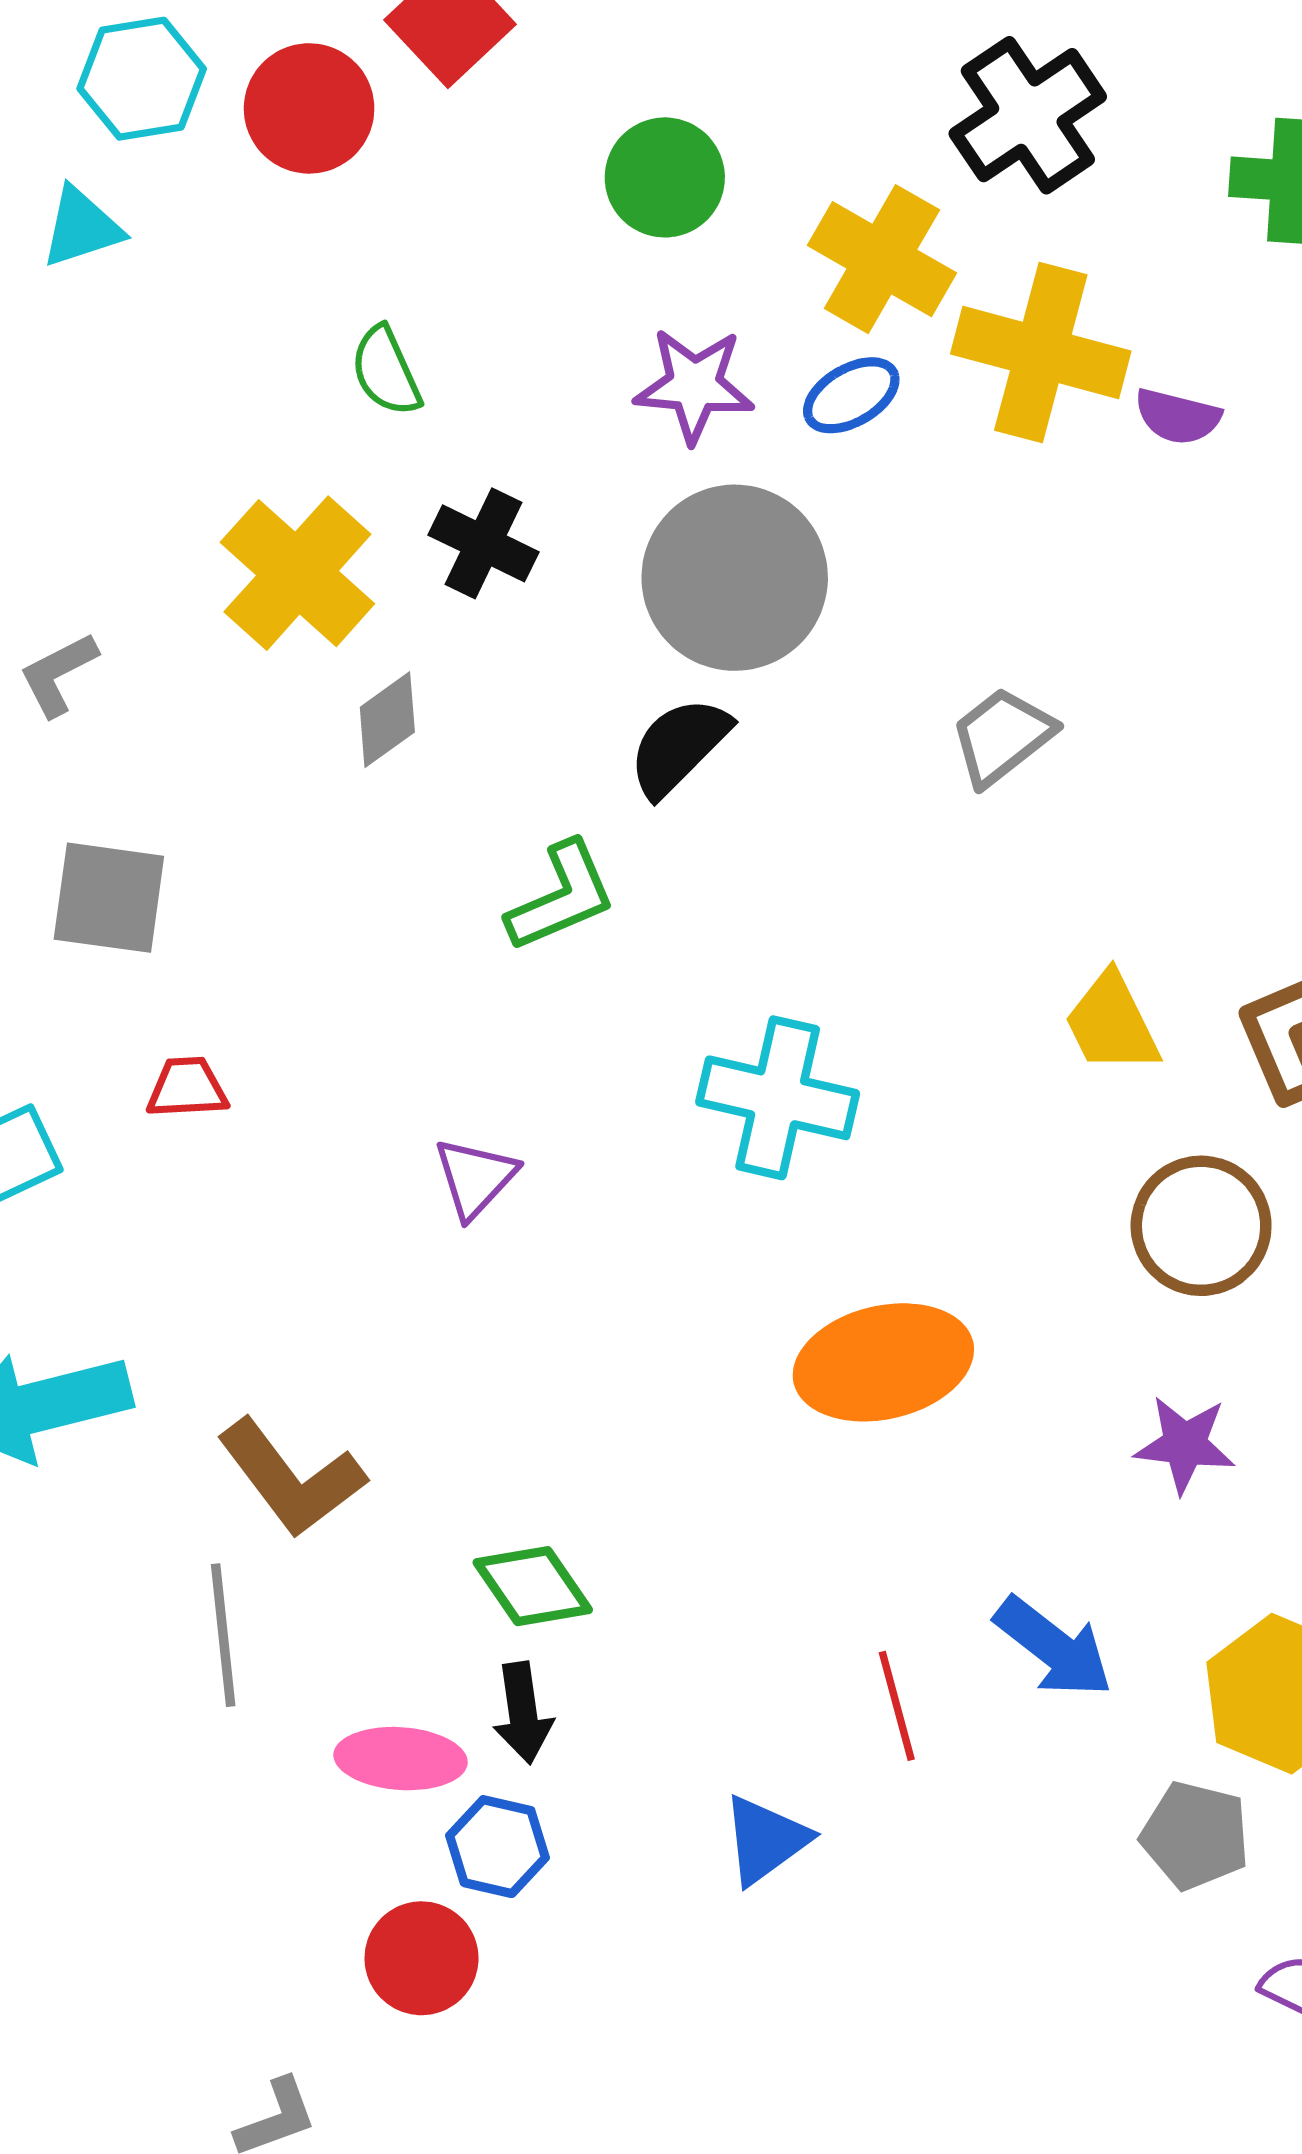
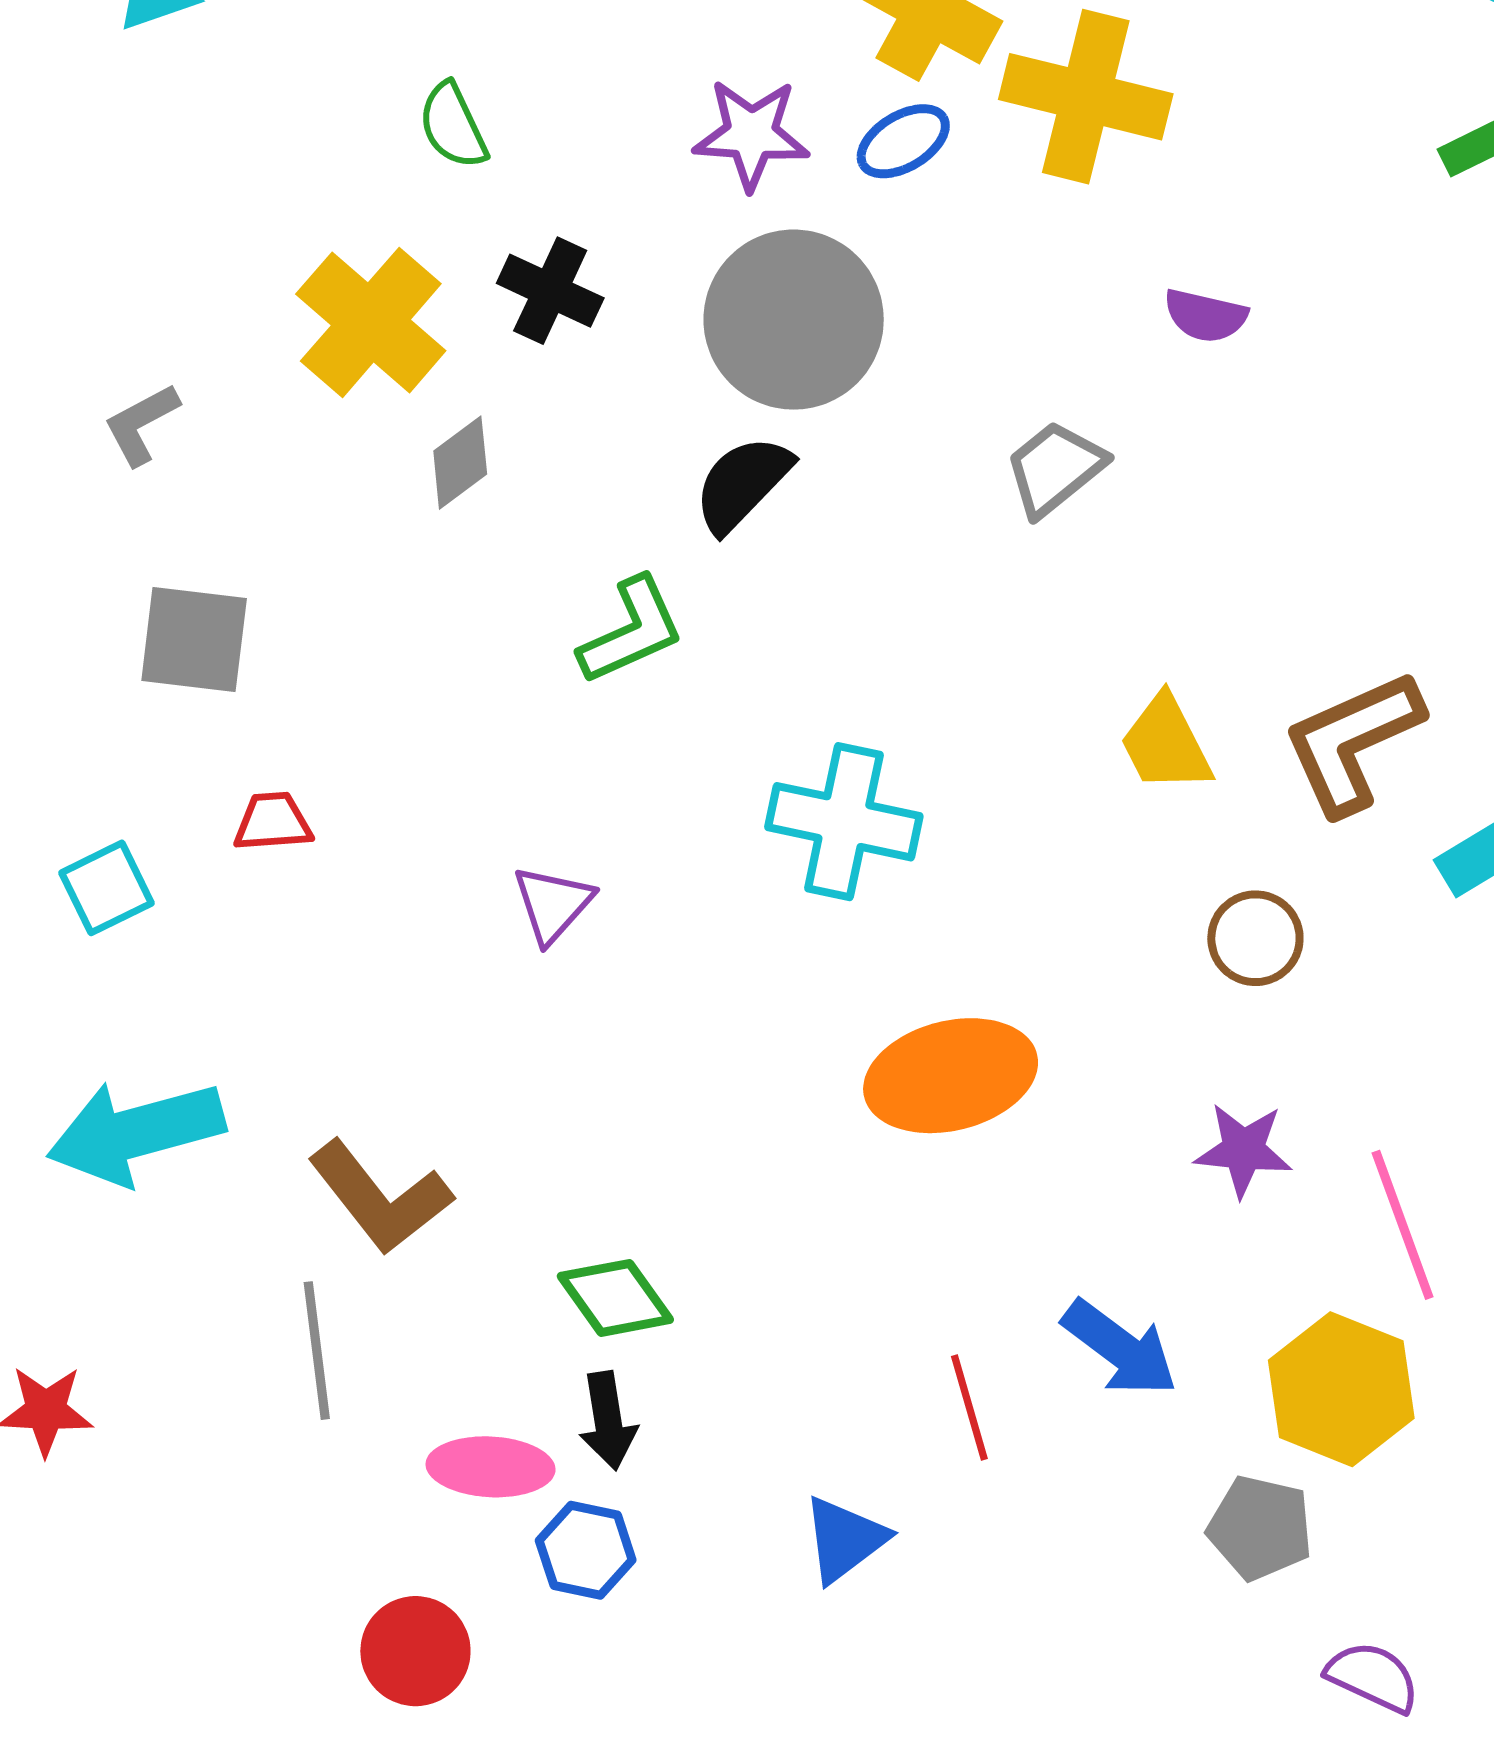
purple semicircle: (1178, 417) -> (1205, 316), moved
brown circle: (1201, 1226) -> (1255, 938), size x0.7
red circle: (422, 1958) -> (415, 1651), moved

